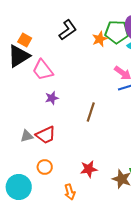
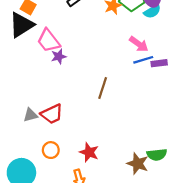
purple star: (52, 98) -> (59, 56), moved
red star: (89, 169) -> (89, 152), moved, turned 30

